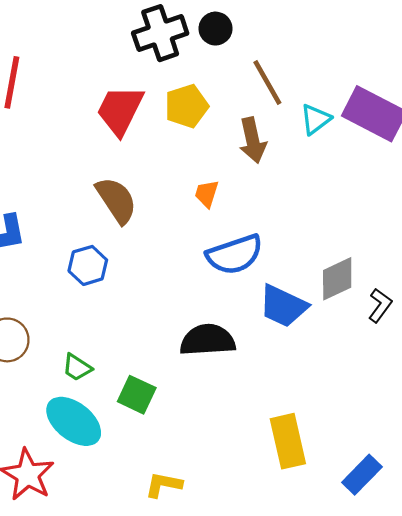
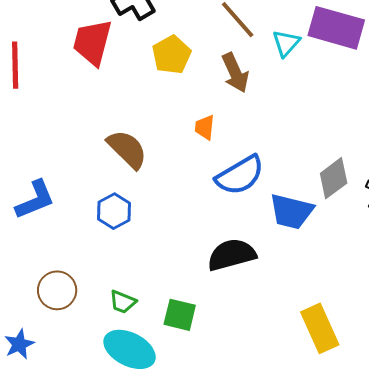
red trapezoid: (120, 110) -> (92, 42), moved

